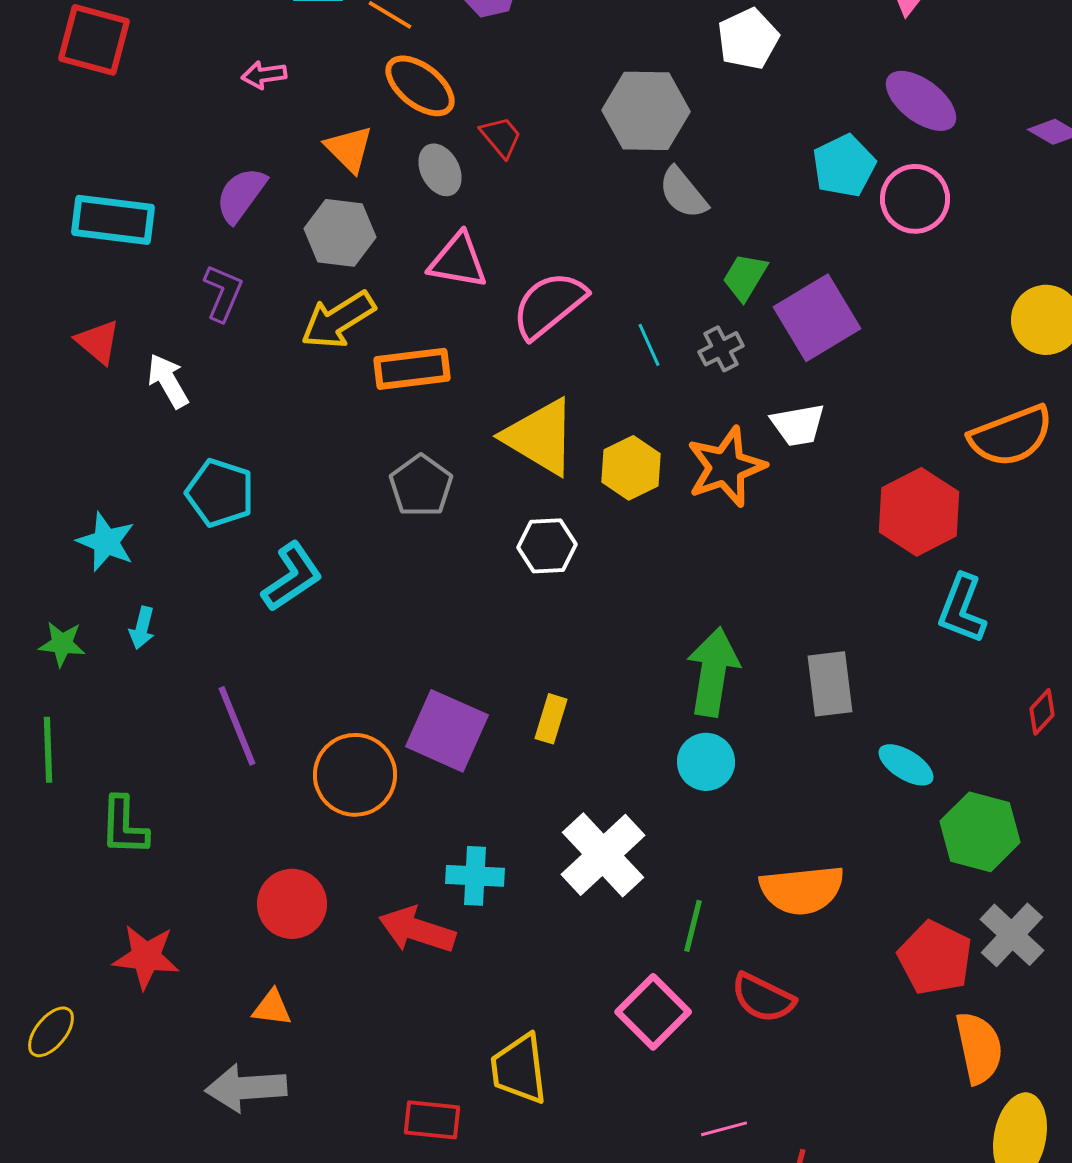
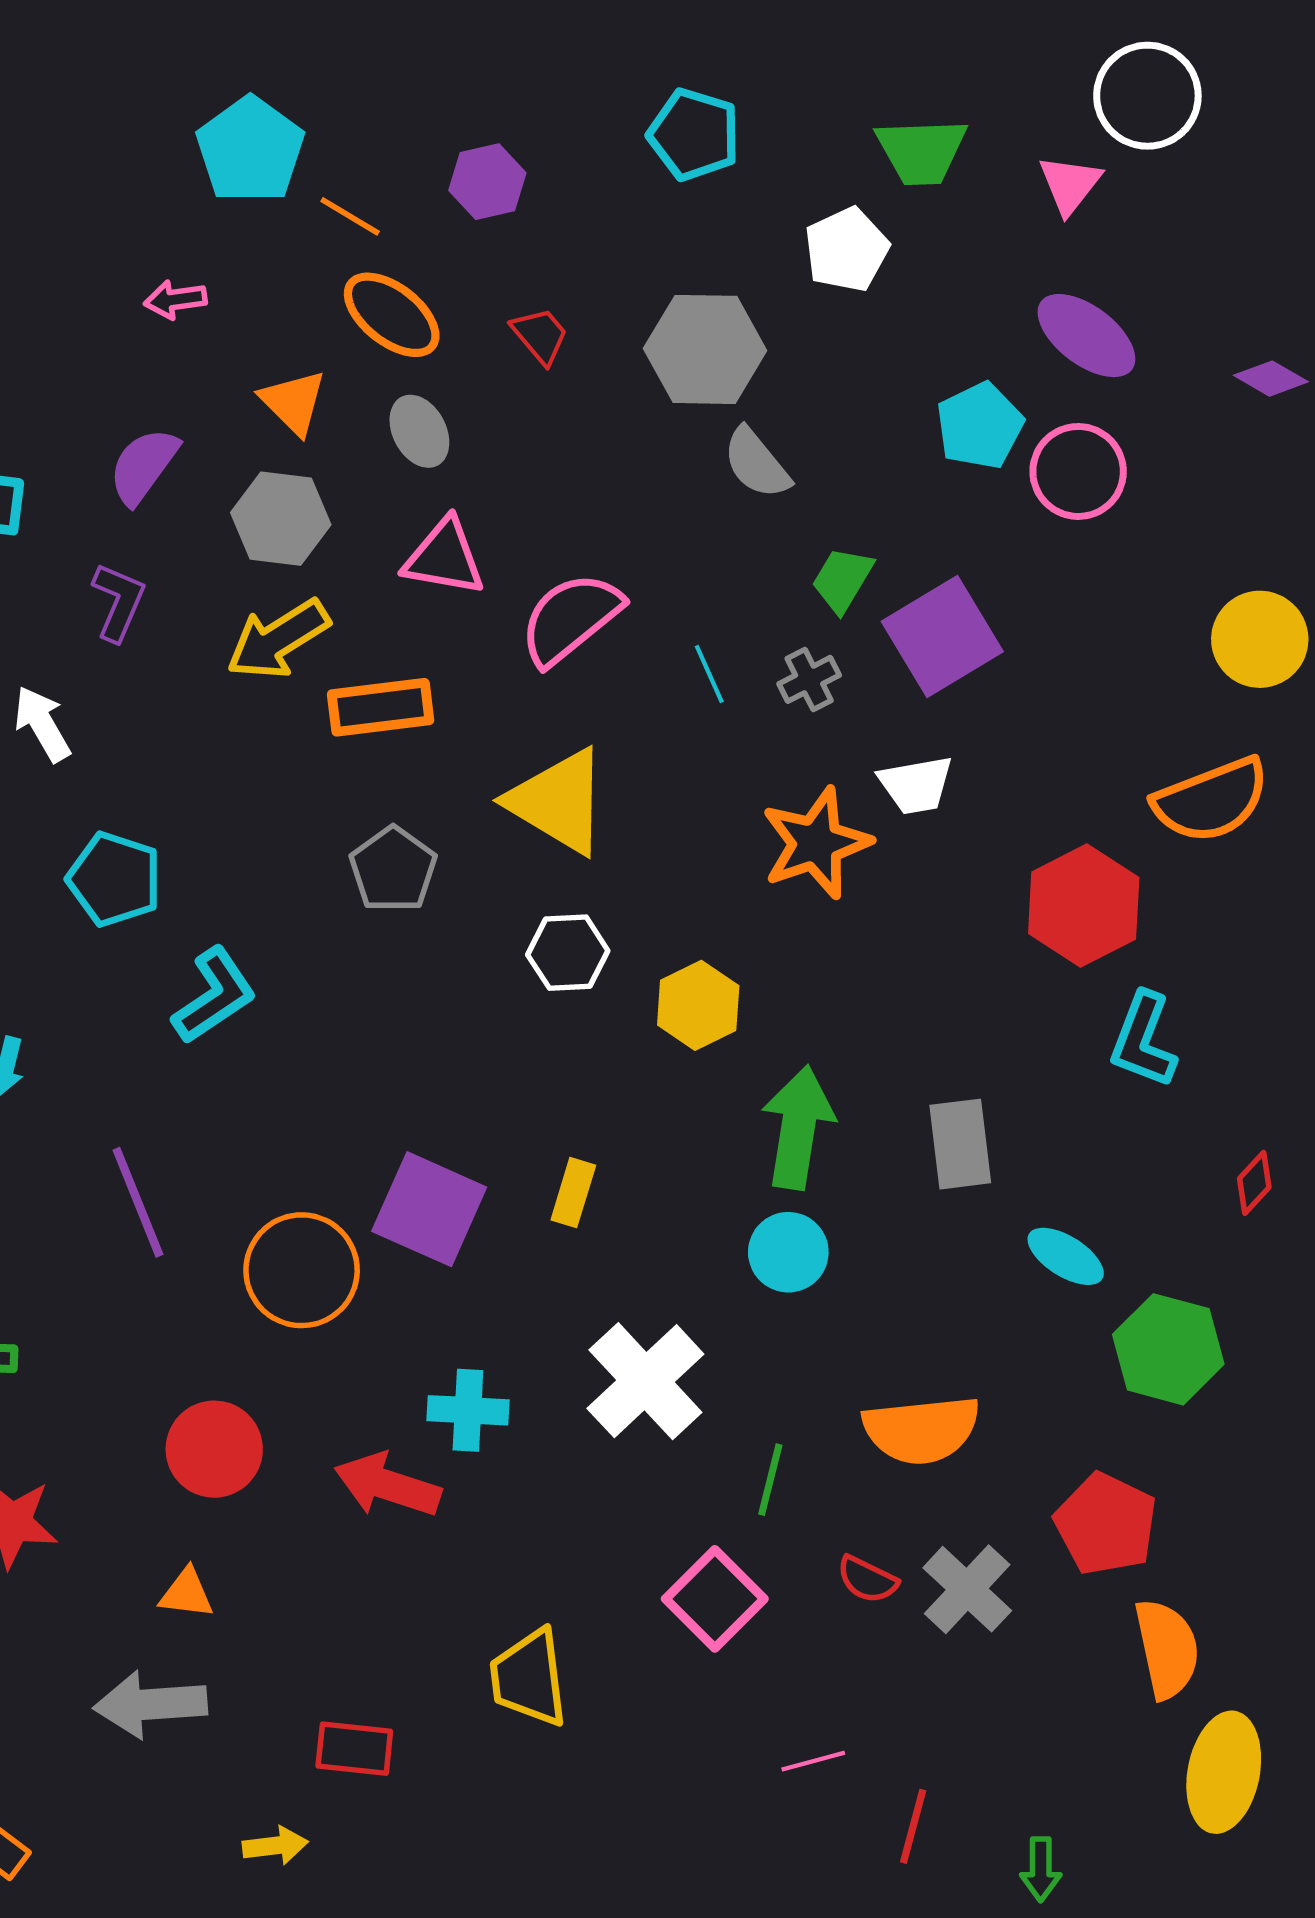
red trapezoid: (501, 137) -> (540, 336), moved
yellow hexagon: (631, 468) -> (698, 1005), moved
gray cross: (1012, 935) -> (967, 1589), moved
red semicircle: (763, 998) -> (867, 1579), size x0.7
red rectangle: (432, 1120) -> (354, 1749), moved

